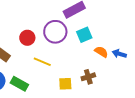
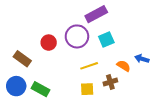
orange semicircle: (101, 52) -> (124, 66), moved
yellow line: (42, 62) -> (89, 66), moved, turned -42

